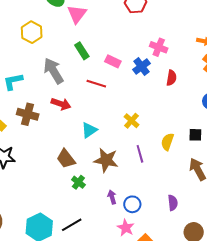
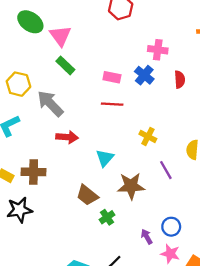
yellow hexagon: (32, 32) -> (18, 84), moved
green rectangle: (82, 51) -> (65, 65), moved
red line: (96, 84) -> (112, 104), moved
brown cross: (28, 114) -> (34, 172), moved
green cross: (78, 182) -> (107, 217), turned 32
purple arrow: (112, 197) -> (147, 237), moved

